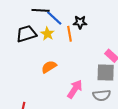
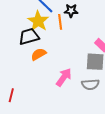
black trapezoid: (26, 34) -> (29, 36), moved
yellow star: (47, 34) -> (38, 21), size x1.5

